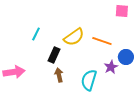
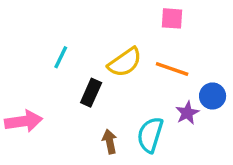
pink square: (122, 11) -> (172, 18), moved
brown arrow: (59, 75) -> (110, 142), moved

